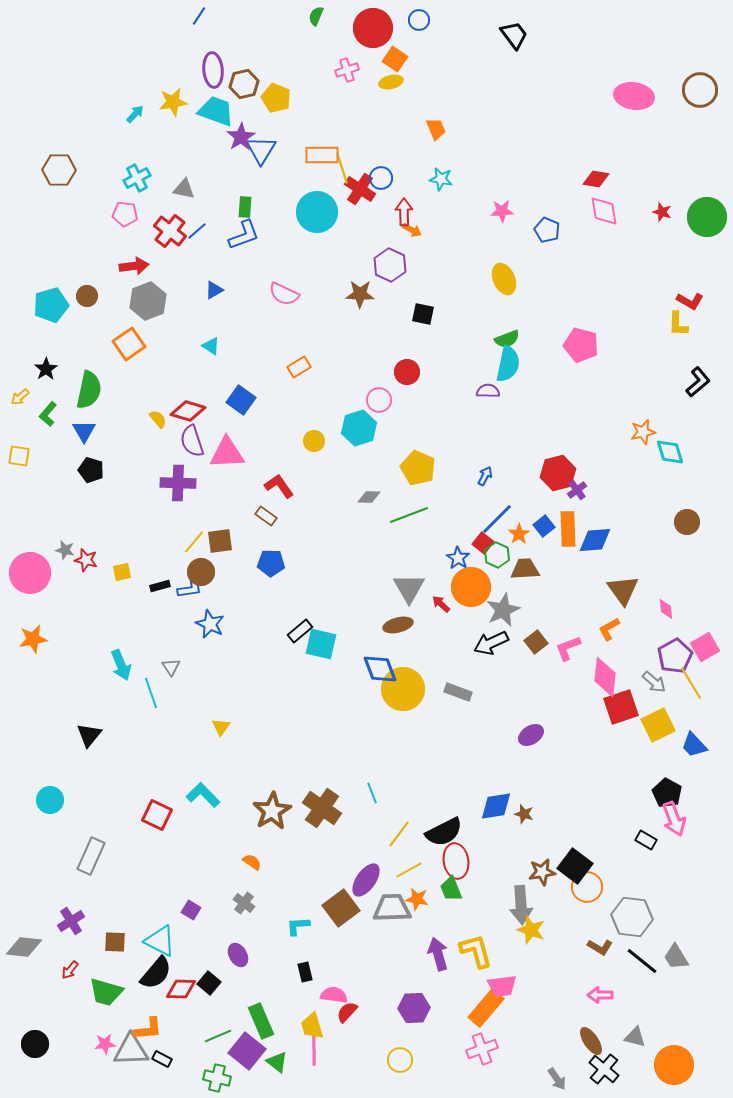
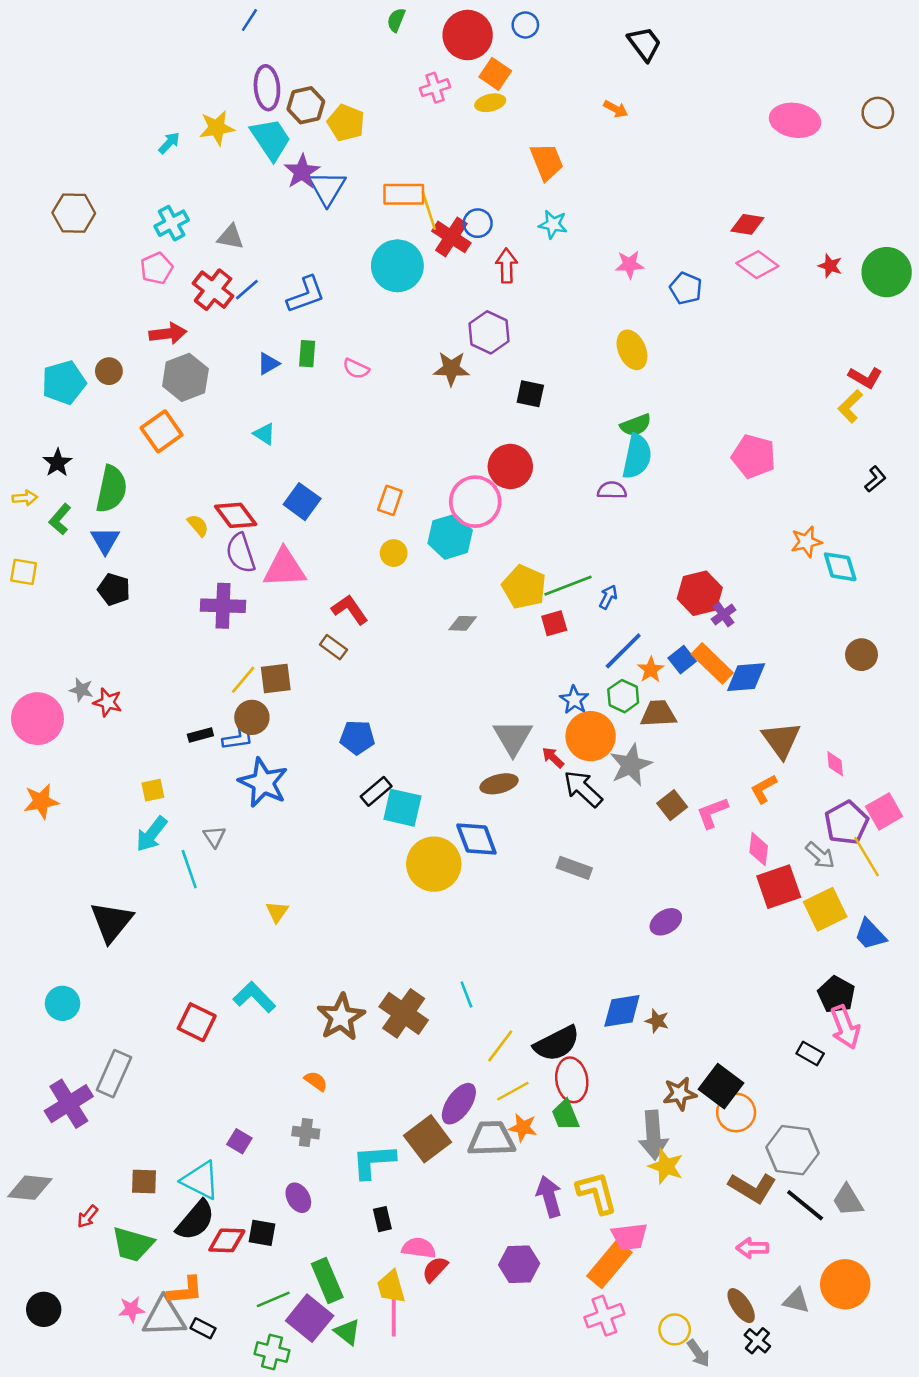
brown circle: (700, 90) -> (878, 113), size x0.7
cyan trapezoid: (216, 111) -> (271, 139), turned 36
orange trapezoid: (436, 129) -> (547, 162), size x1.4
green rectangle: (245, 207) -> (307, 354), moved
pink diamond: (604, 211) -> (757, 265), turned -44
pink pentagon: (125, 214) -> (157, 268), turned -30
orange arrow: (412, 230) -> (616, 109), moved
pink semicircle: (284, 294) -> (356, 369), size x0.7
yellow L-shape: (678, 324) -> (850, 406), turned 44
pink pentagon: (581, 345) -> (754, 456), moved
orange rectangle: (299, 367) -> (390, 500), moved, turned -40
red circle: (407, 372) -> (510, 466), size x1.4
black L-shape: (698, 382) -> (875, 479), size x0.7
yellow arrow: (20, 397) -> (25, 498), turned -144
pink circle: (379, 400) -> (475, 502), size x1.6
red diamond: (188, 411) -> (236, 515), turned 36
green line: (409, 515) -> (568, 586), moved
orange rectangle: (568, 529) -> (712, 663), turned -44
red square: (483, 543) -> (554, 623), moved, turned 35
blue pentagon: (271, 563) -> (357, 737), moved
yellow square: (122, 572) -> (153, 790), moved
blue star: (210, 624) -> (263, 783), size x1.4
black arrow: (491, 643) -> (583, 789), moved, turned 68
cyan arrow: (121, 665) -> (152, 834), turned 60
pink diamond: (605, 677) -> (759, 849), size x0.7
yellow circle: (403, 689) -> (434, 864), moved
black triangle: (89, 735) -> (111, 922), size x1.4
gray cross: (244, 903) -> (306, 1133), turned -30
purple cross: (71, 921) -> (69, 1104), moved, size x1.4
cyan L-shape: (298, 926) -> (374, 1161), size x1.5
brown L-shape: (600, 947) -> (752, 1188), size x1.5
black square: (209, 983) -> (262, 1233), turned -30
yellow circle: (400, 1060) -> (675, 1329), moved
orange circle: (674, 1065) -> (845, 1284), moved
black cross: (604, 1069) -> (757, 1341), size x0.7

